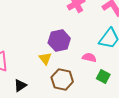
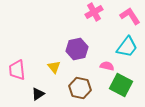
yellow triangle: (45, 59) -> (54, 67), moved
green square: (103, 77) -> (121, 85), size x1.6

